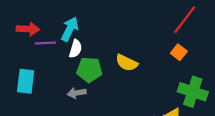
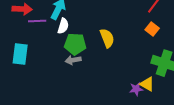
yellow semicircle: (127, 63) -> (107, 38), turned -138
gray arrow: (77, 93) -> (73, 60), moved

